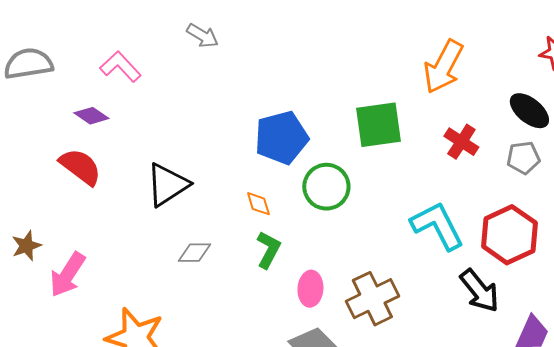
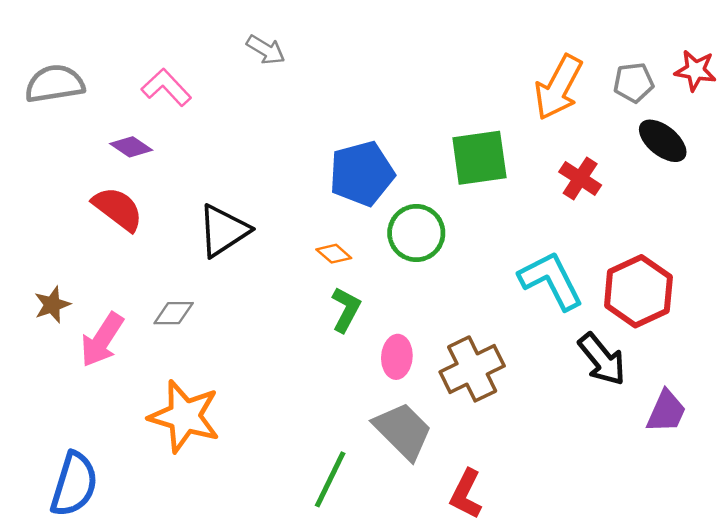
gray pentagon: (523, 158) -> (634, 83), moved
orange diamond: (258, 204) -> (334, 254), turned -32
gray diamond: (194, 253) -> (174, 313), moved

